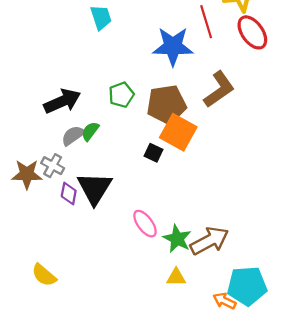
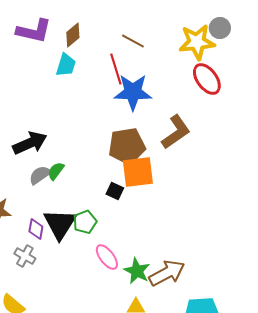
cyan trapezoid: (101, 17) -> (66, 65), turned 35
red line: (206, 22) -> (116, 69), moved
green pentagon: (121, 95) -> (85, 222), moved
orange square: (178, 132) -> (138, 172), turned -36
gray cross: (53, 166) -> (25, 256), moved

